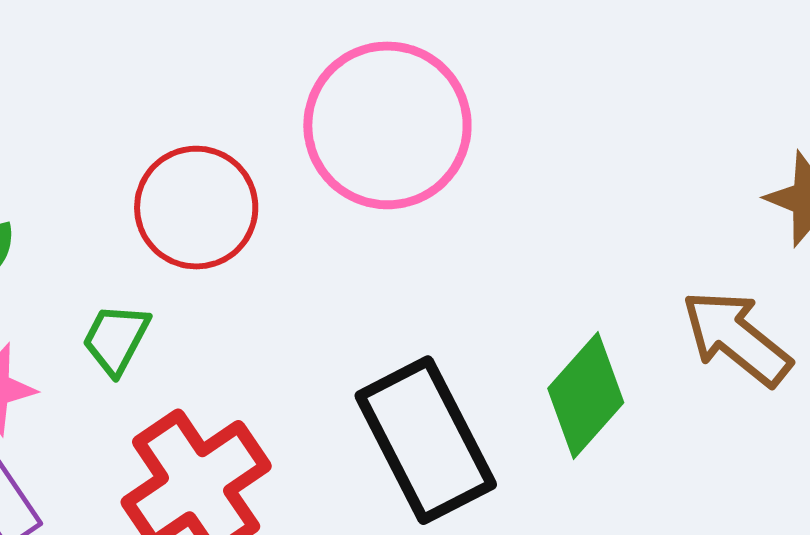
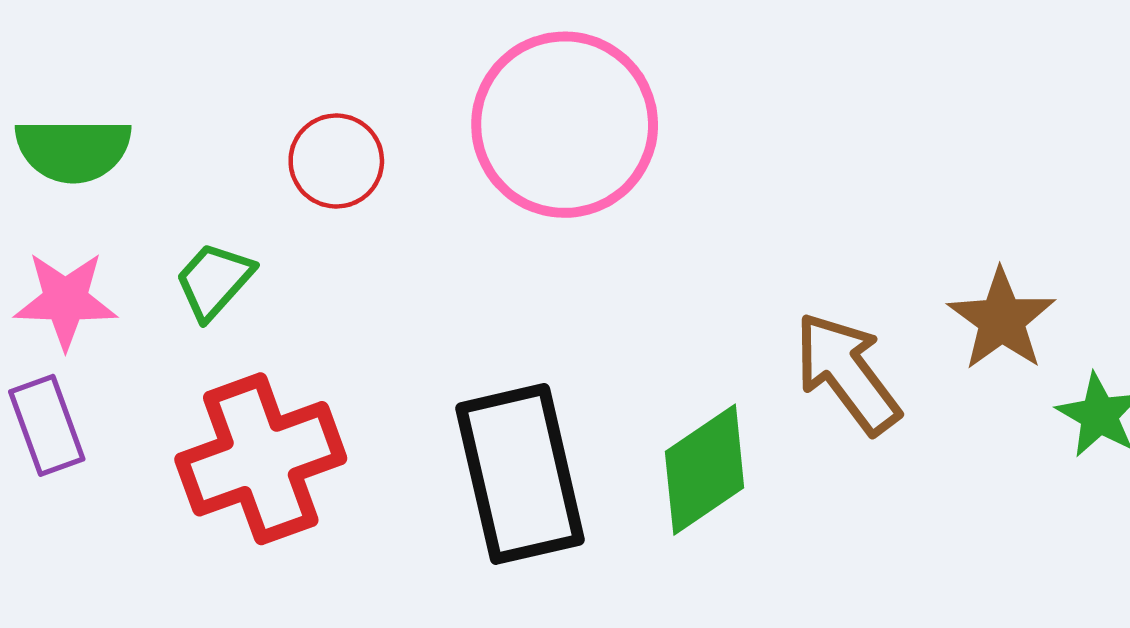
red circle: (196, 208) -> (336, 161), size x0.7
brown arrow: (736, 338) -> (847, 373), moved

